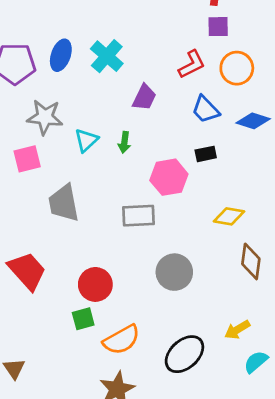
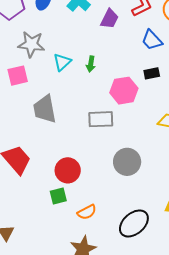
purple trapezoid: (144, 97) -> (109, 19), moved
orange semicircle: (122, 340) -> (87, 212), size x0.7

